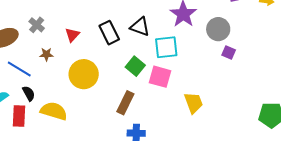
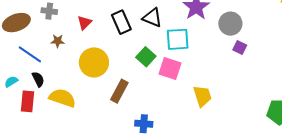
gray cross: (37, 25) -> (49, 11), turned -35
brown rectangle: (125, 103) -> (119, 91), moved

